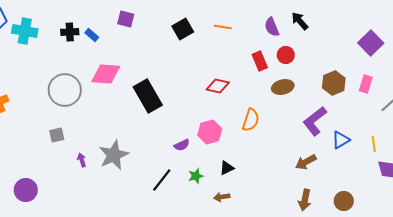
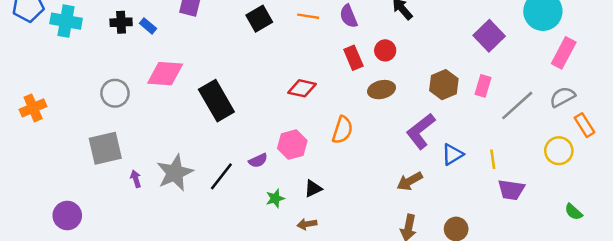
purple semicircle: (272, 27) -> (349, 16), moved
gray circle: (65, 90) -> (115, 93), size x0.7
gray square: (57, 135) -> (105, 148), size x1.8
black line: (162, 180) -> (221, 176), moved

